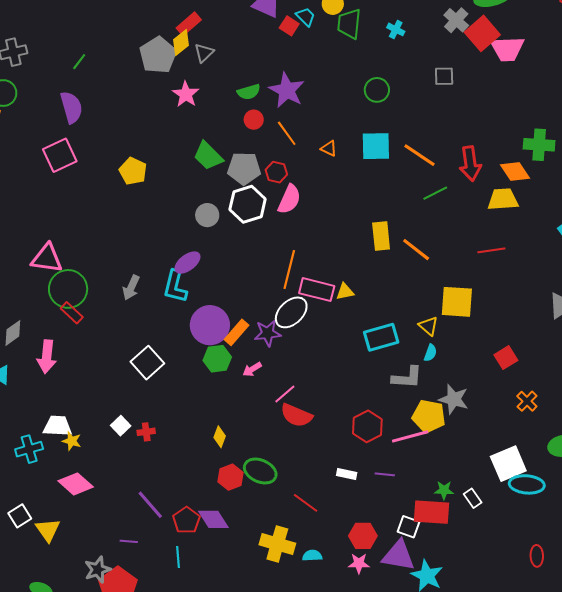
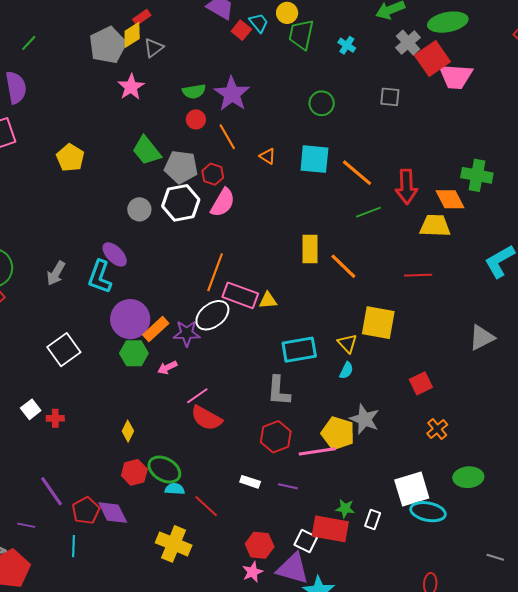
red rectangle: (189, 24) -> (142, 17), size x0.7
purple ellipse: (187, 263) -> (115, 254), turned 76
gray L-shape: (407, 378) -> (279, 391), moved, turned 84
white rectangle: (473, 498) -> (373, 520), turned 48
cyan semicircle: (312, 556) -> (175, 489), moved
pink star: (359, 563) -> (253, 572), turned -30

